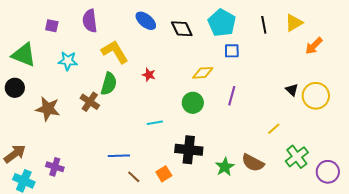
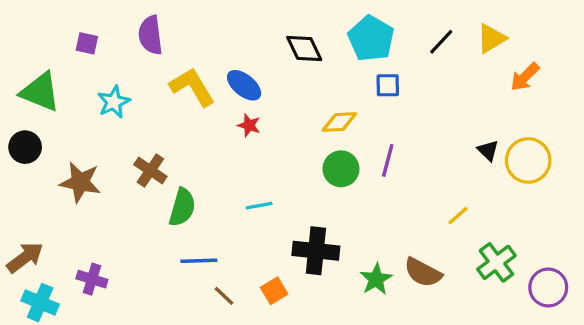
blue ellipse: (146, 21) -> (244, 85), moved
black line: (264, 25) -> (441, 42), turned 54
cyan star: (68, 61) -> (114, 102), turned -30
green semicircle: (109, 84) -> (182, 207), moved
green circle: (193, 103) -> (341, 169), moved

